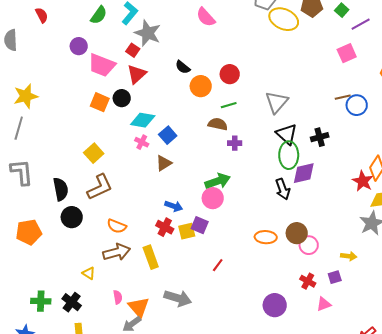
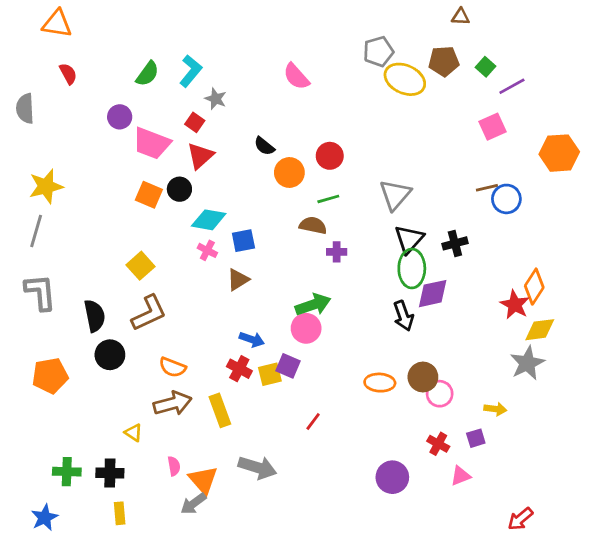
gray star: (148, 33) -> (216, 99), size x0.6
black triangle: (287, 134) -> (409, 239), turned 30
blue square: (168, 135) -> (243, 241), turned 30
black cross: (72, 302) -> (110, 473), turned -36

